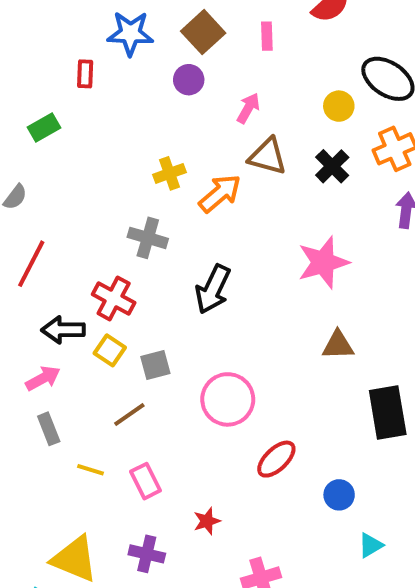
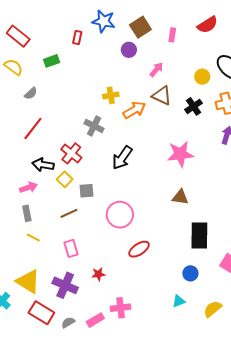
yellow line: (90, 470) -> (33, 238), moved
blue circle: (339, 495) -> (190, 273), moved
purple cross: (147, 554) -> (65, 285), size x1.4

